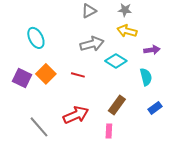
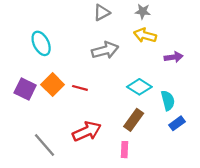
cyan diamond: (116, 61) -> (139, 87), moved
red line: (78, 75) -> (80, 88), moved
cyan semicircle: (146, 77) -> (168, 100), moved

